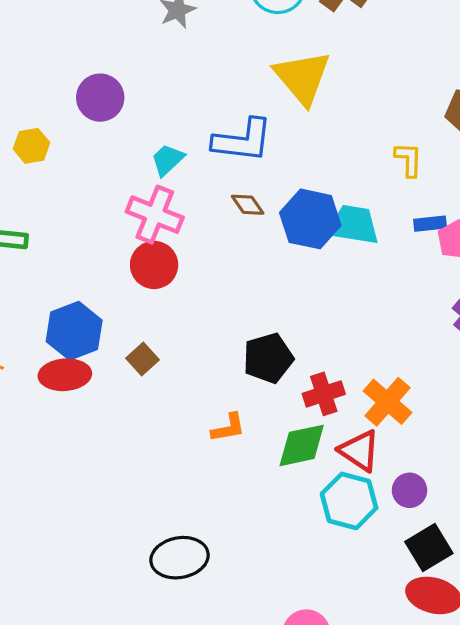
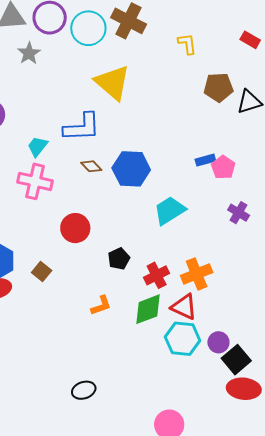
yellow L-shape: (409, 160) -> (187, 44), moved
cyan trapezoid: (353, 225) -> (170, 211), moved, turned -32
red circle: (154, 265) -> (75, 228), moved
black pentagon: (268, 358) -> (119, 259), size x0.7
orange cross: (388, 402) -> (197, 274), turned 36
purple circle: (410, 490) -> (218, 342), moved
black ellipse: (180, 558) -> (84, 390), size x0.7

